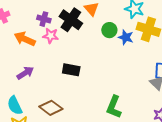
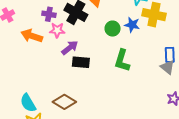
green circle: (109, 30) -> (113, 29), moved
purple arrow: (25, 73) -> (70, 48), moved
green L-shape: (114, 107) -> (122, 60), moved

